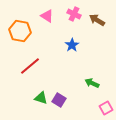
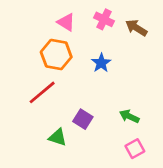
orange hexagon: (20, 31) -> (56, 54), moved
purple square: (59, 100) -> (83, 119), moved
pink square: (106, 108) -> (135, 149), moved

